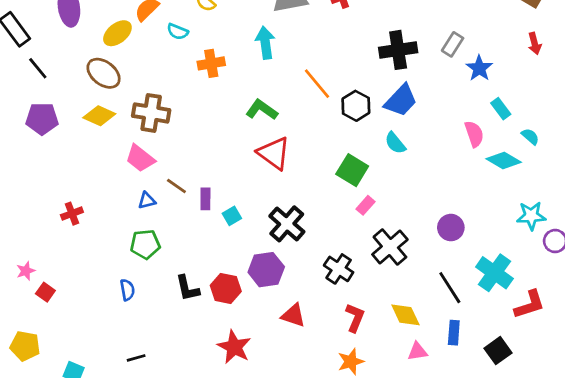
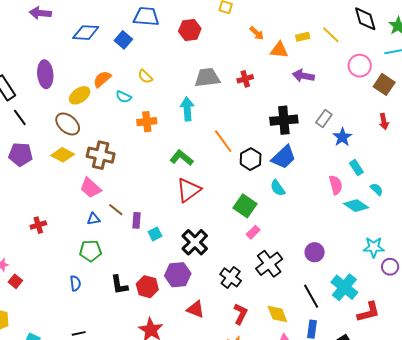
red triangle: (274, 153) -> (189, 190), turned 44

